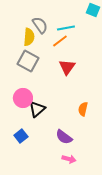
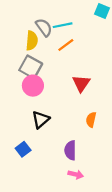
cyan line: (66, 28) -> (63, 25), moved
red triangle: (67, 67) -> (81, 83), moved
pink circle: (23, 98) -> (33, 86), moved
purple semicircle: (64, 137) -> (70, 150), turned 54

